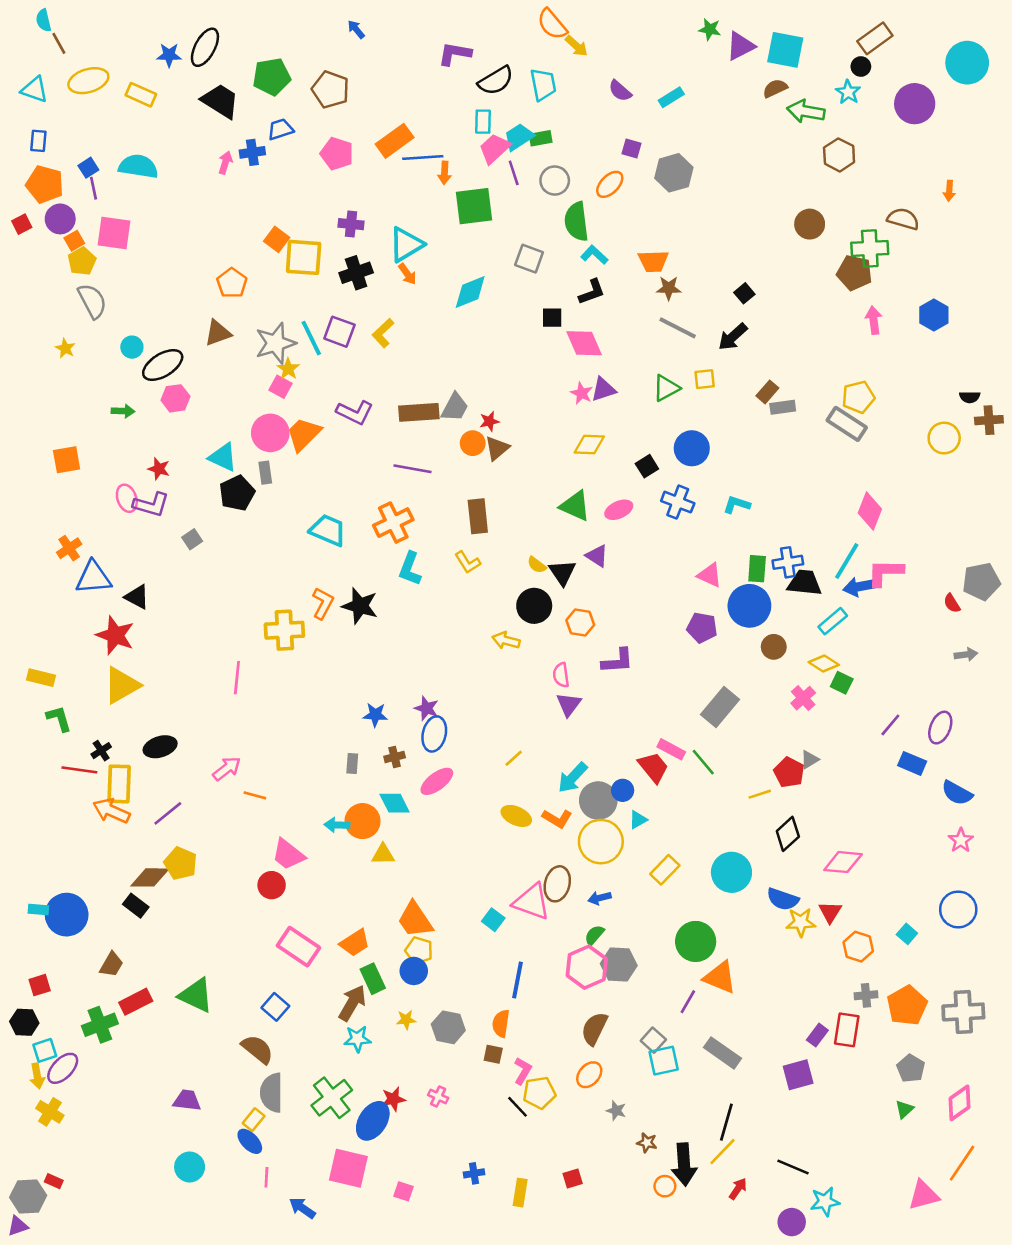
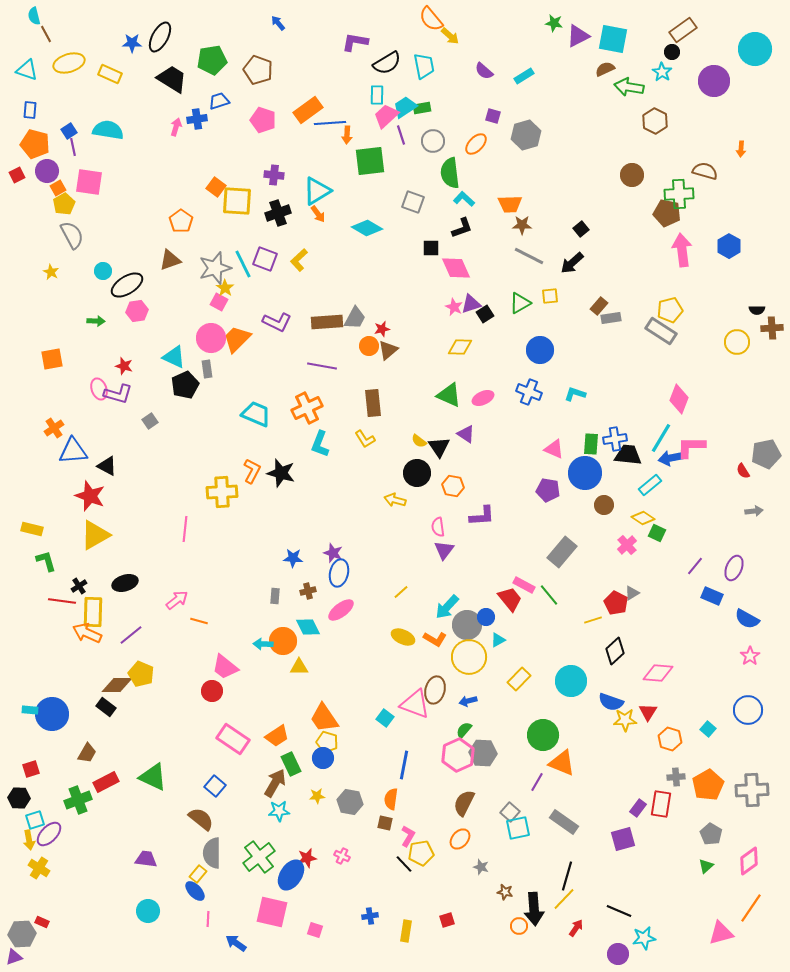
cyan diamond: (470, 292) -> (367, 228), turned 52
pink arrow: (874, 320) -> (682, 250), size x1.5
black square: (647, 466) -> (485, 314), moved

